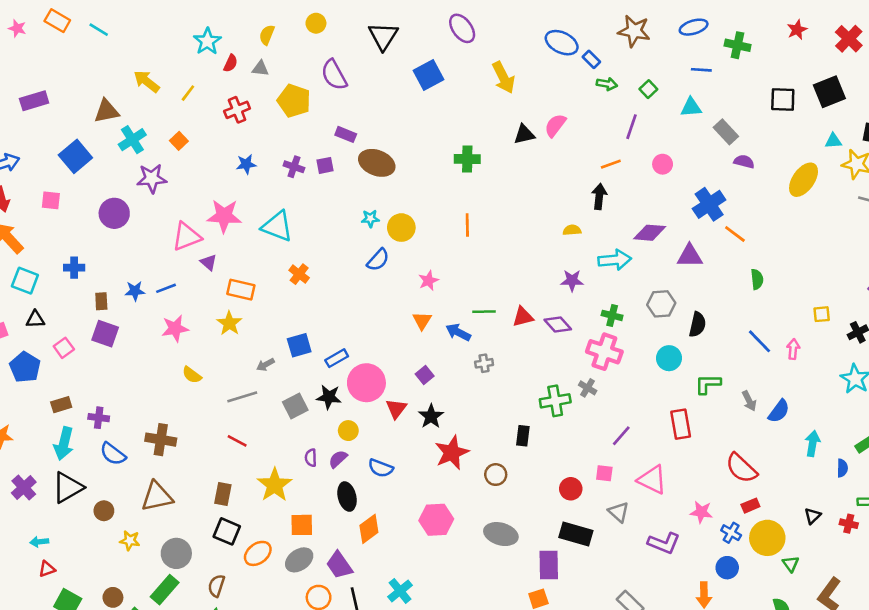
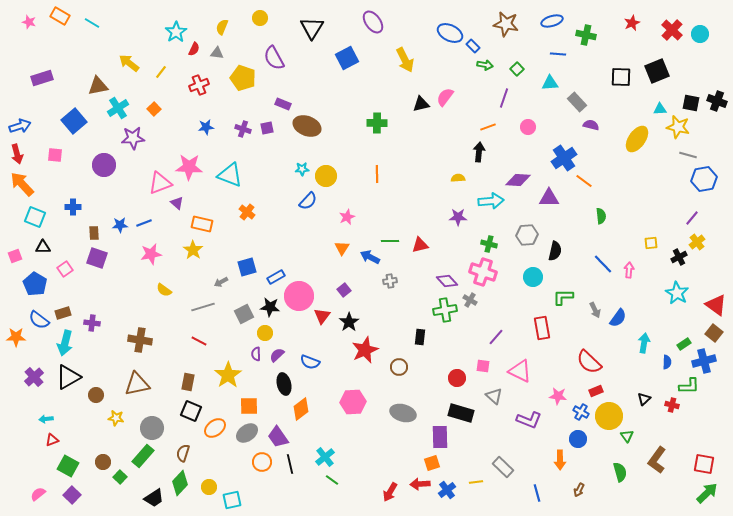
purple diamond: (558, 325) -> (447, 281), moved
yellow circle: (348, 431) -> (265, 333), moved
blue semicircle: (113, 454) -> (39, 320), moved

